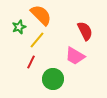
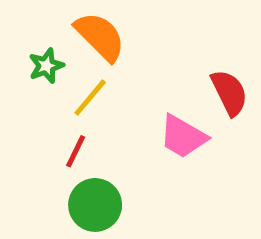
red semicircle: (85, 31) -> (229, 93), moved
green circle: (53, 79) -> (95, 205), moved

